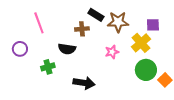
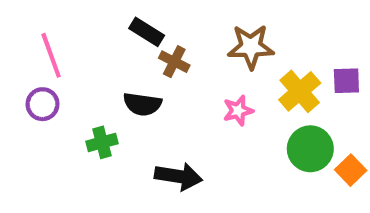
black rectangle: (96, 15) -> (147, 32), moved
pink line: (39, 23) -> (51, 55), moved
purple square: (153, 25) -> (346, 81), moved
brown cross: (82, 29) -> (174, 62), turned 32

